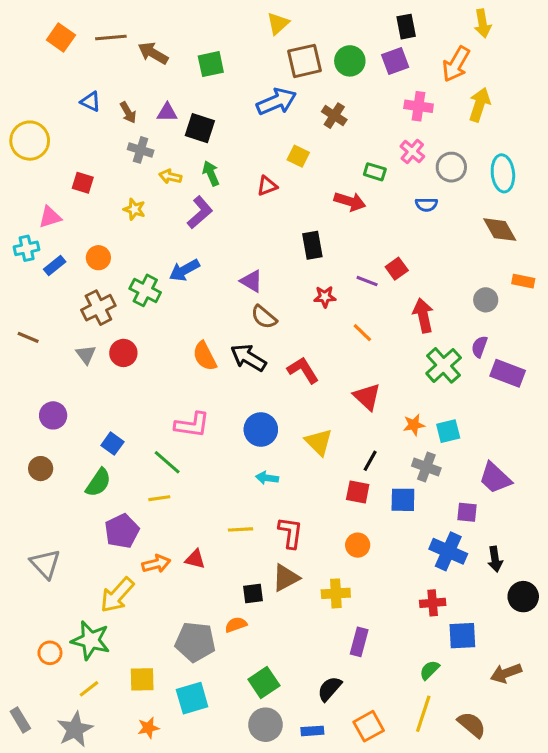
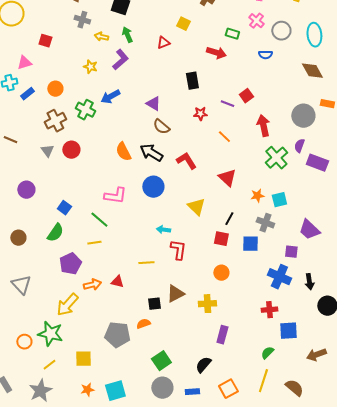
yellow star: (134, 209) -> (90, 67), moved
gray circle: (486, 300) -> (303, 116), size x1.5
blue circle: (261, 429) -> (153, 187), moved
brown circle: (41, 469) -> (18, 238), moved
red L-shape: (290, 533) -> (178, 250), moved
cyan square: (192, 698) -> (115, 391), moved

